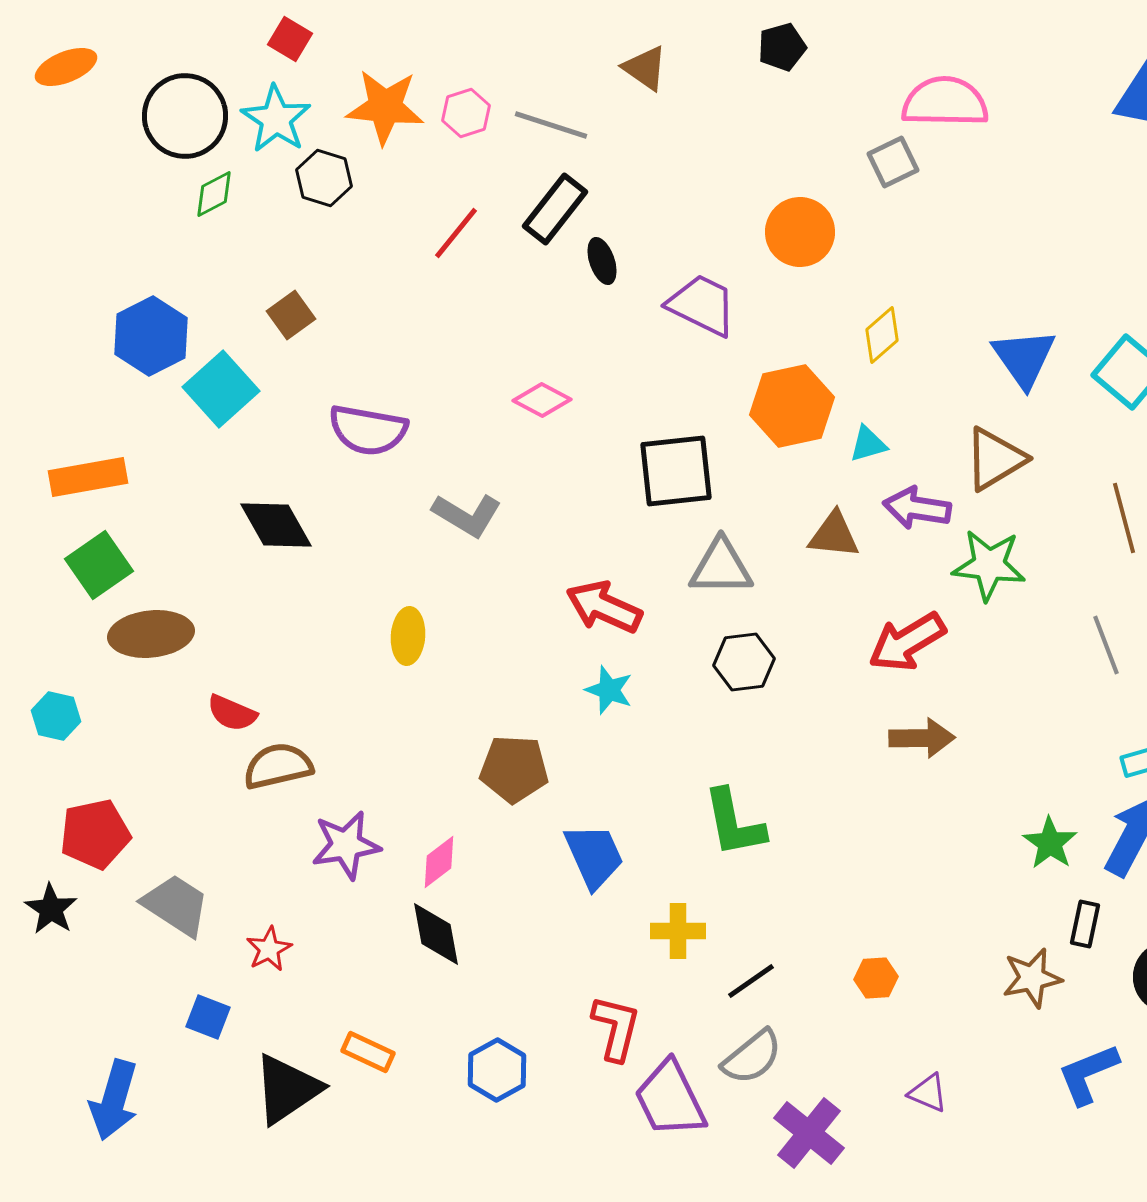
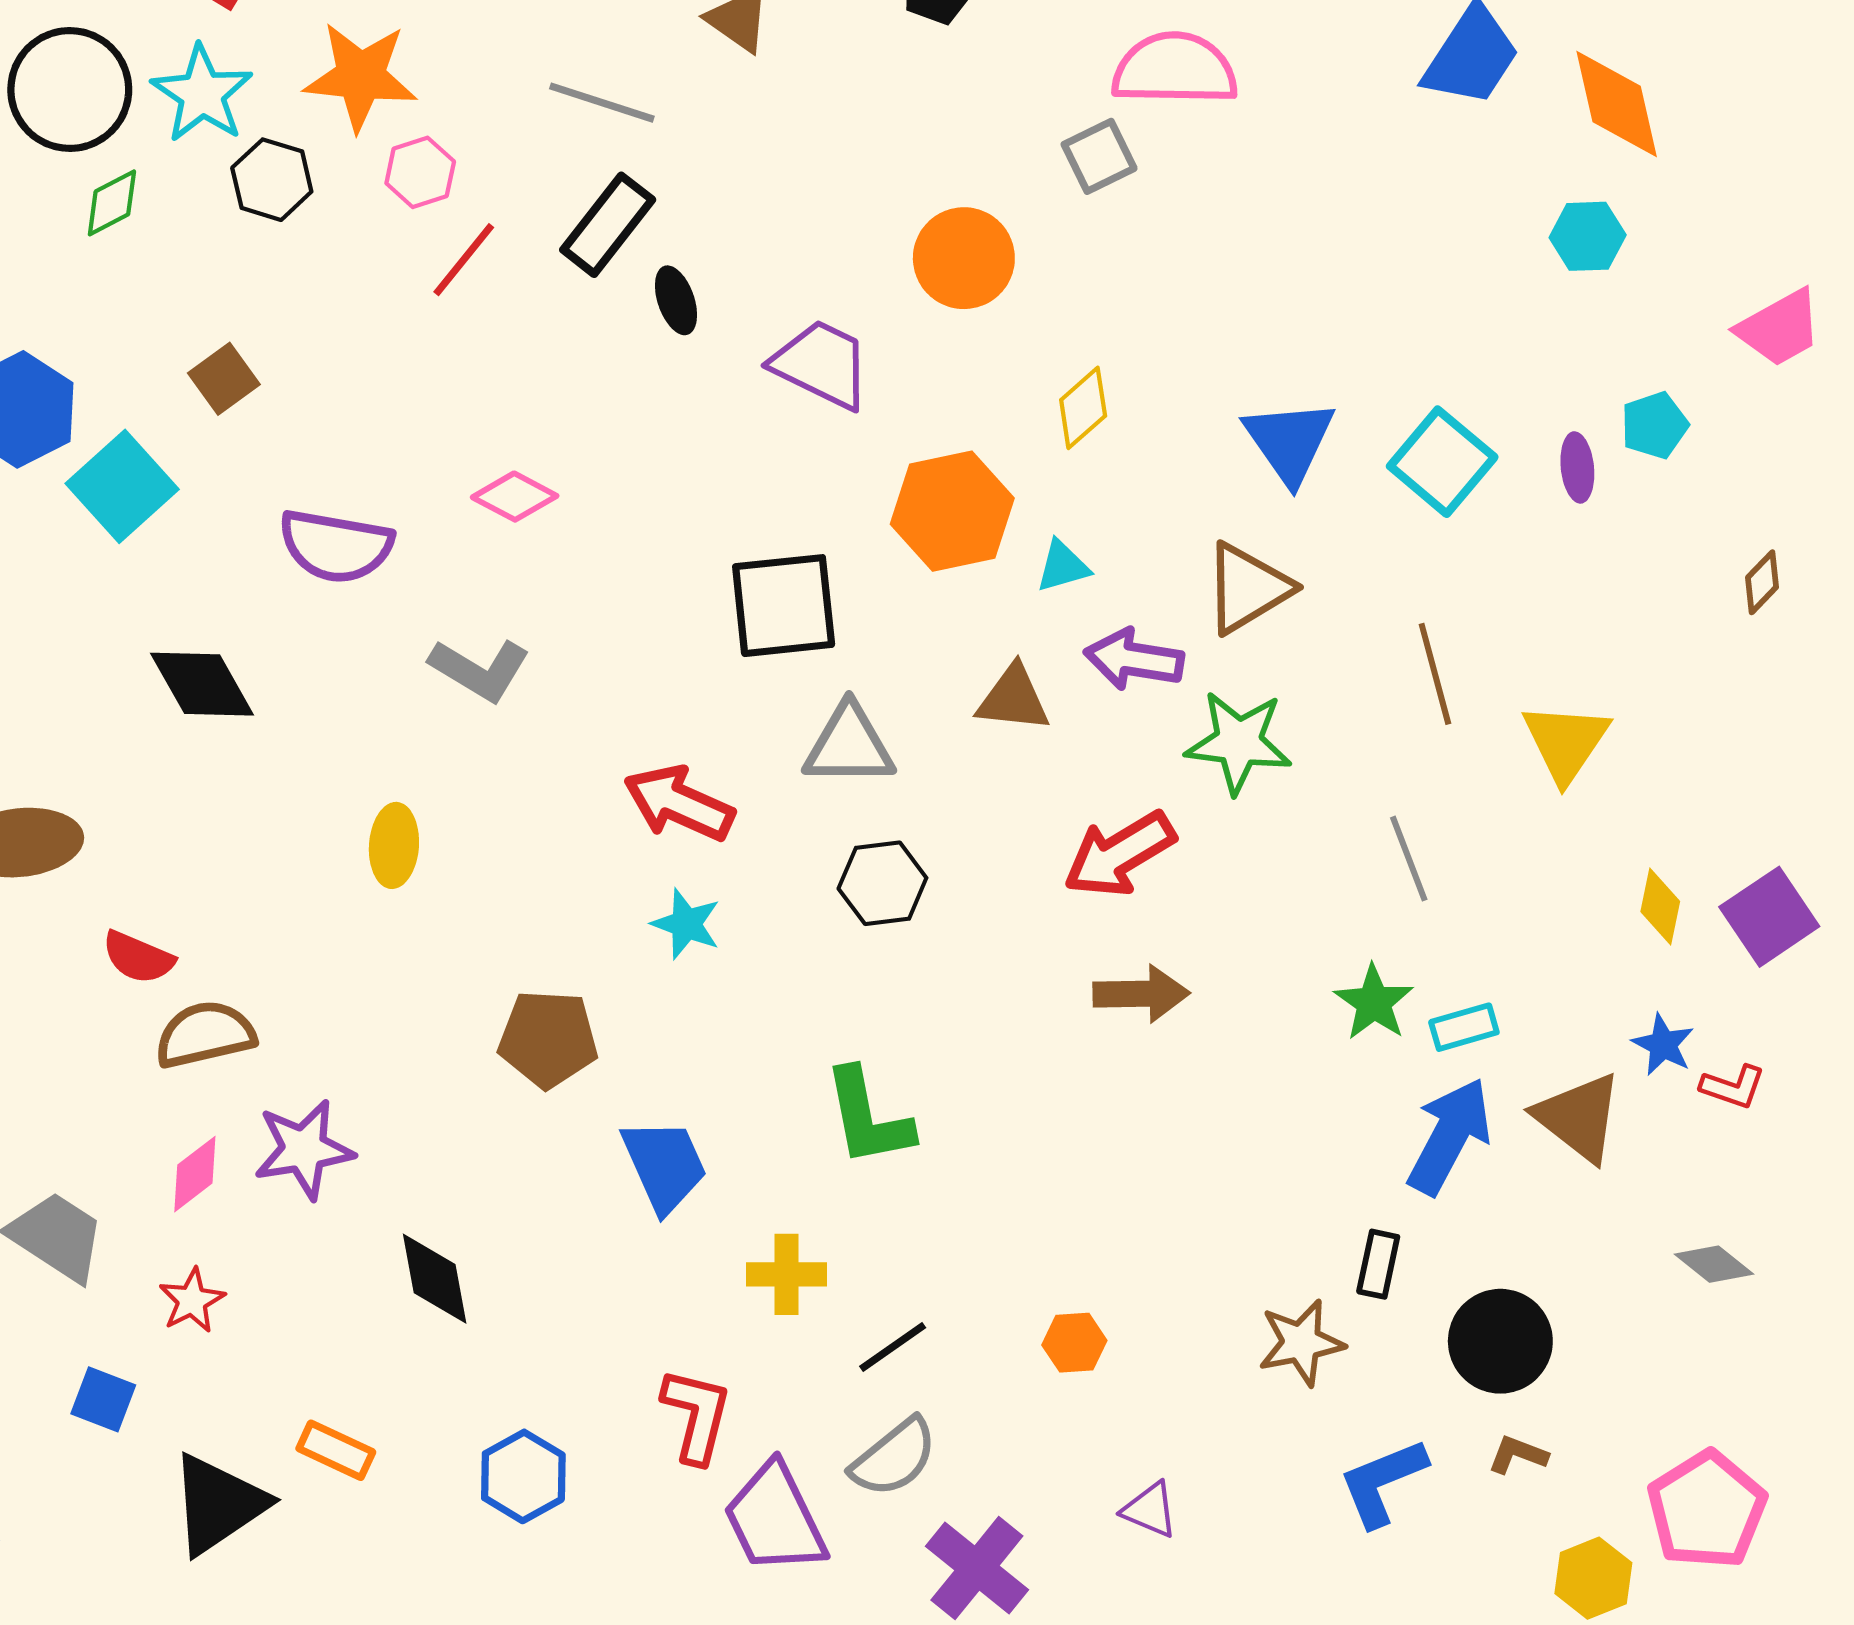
pink hexagon: (466, 113) -> (420, 172), moved
pink diamond: (542, 400) -> (515, 497), moved
green star: (1050, 843) -> (1374, 1002), moved
pink diamond: (439, 862) -> (195, 1174), moved

